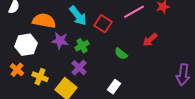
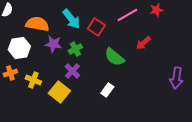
green semicircle: (121, 54) -> (114, 57), size x1.5
orange cross: (17, 70) -> (10, 73), turned 32

